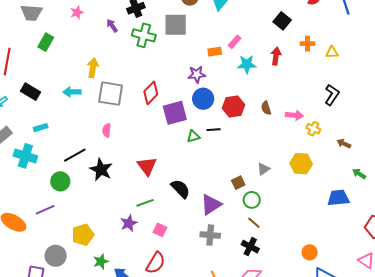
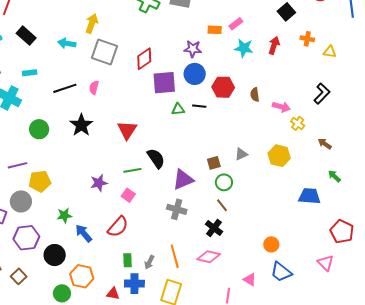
black line: (75, 155) -> (65, 88), moved
green line: (145, 203) -> (132, 170), moved
purple line: (45, 210) -> (17, 165), moved
yellow pentagon: (83, 235) -> (40, 181), moved

